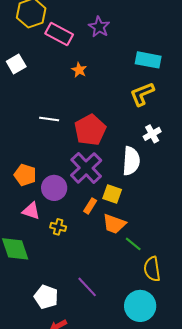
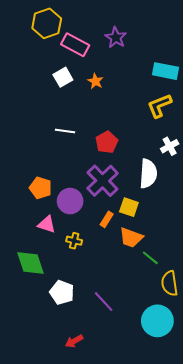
white square: (16, 64) -> (63, 77), moved
red pentagon: (90, 130) -> (107, 142), size x0.7
white pentagon: (46, 297) -> (62, 292), moved

